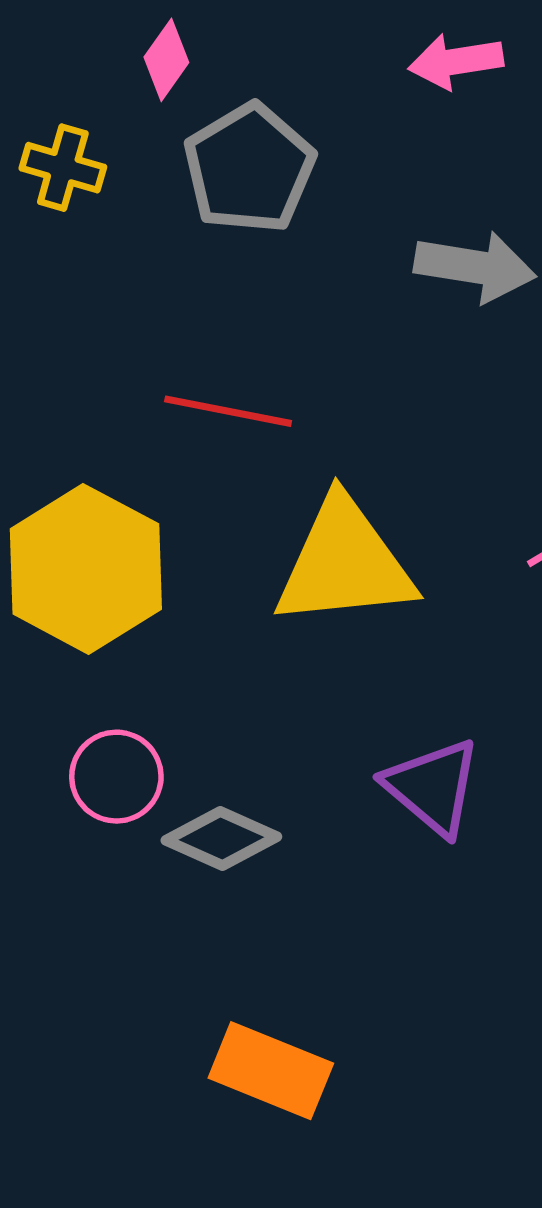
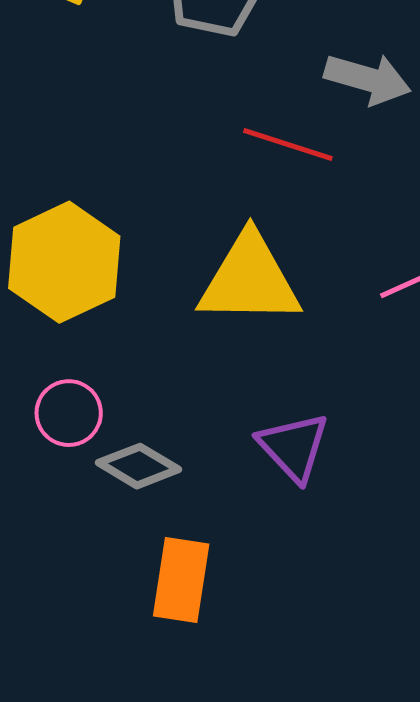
red line: (228, 411) -> (288, 144), moved
orange rectangle: (271, 1071) -> (181, 580), moved, turned 70

